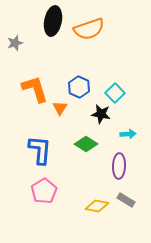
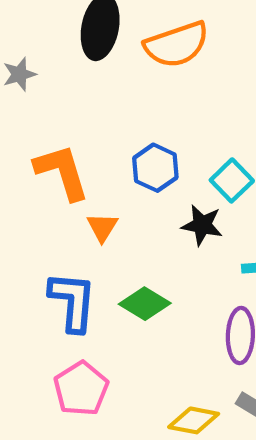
orange triangle: (60, 108) -> (102, 227), moved
green diamond: (86, 144) -> (145, 304), moved

